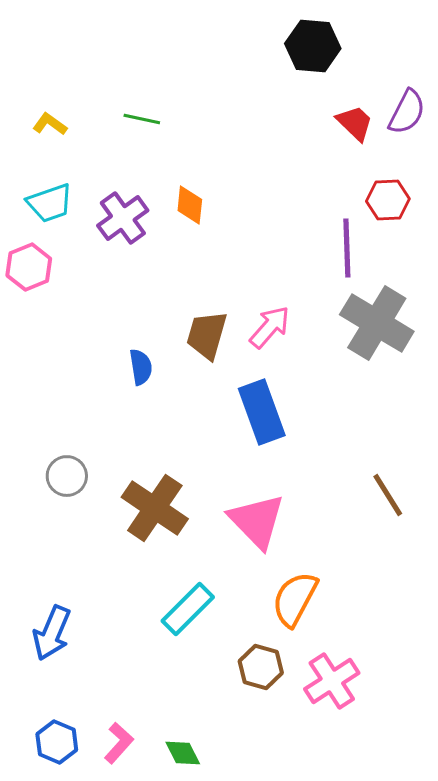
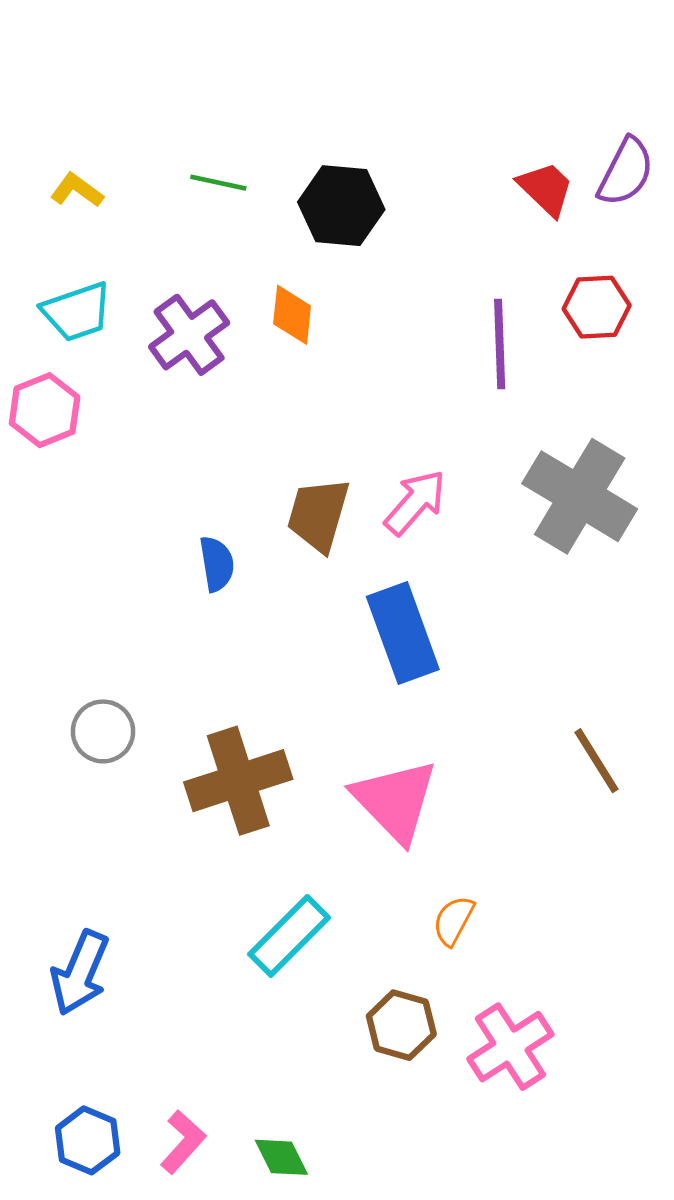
black hexagon: (313, 46) -> (341, 206), moved
purple line: (347, 248) -> (500, 344), moved
brown cross: (155, 508) -> (238, 781), turned 38
orange semicircle: (295, 599) -> (454, 921), size x0.6

